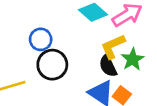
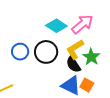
black circle: (52, 65) -> (46, 52), moved

